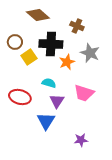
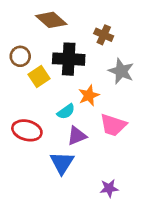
orange star: (67, 62) -> (89, 95), moved
cyan semicircle: (49, 83) -> (66, 112), turned 128
purple triangle: (57, 101) -> (77, 136), turned 35

